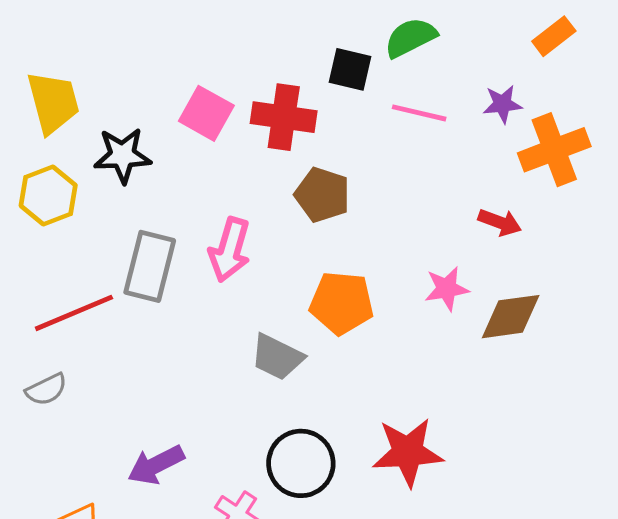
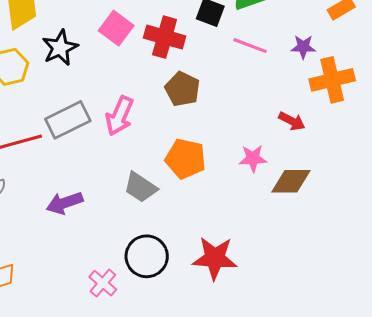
black star: (123, 155) -> (60, 48), turned -30
gray rectangle: (150, 266) -> (68, 120), turned 42
purple arrow: (156, 465) -> (65, 203), moved

